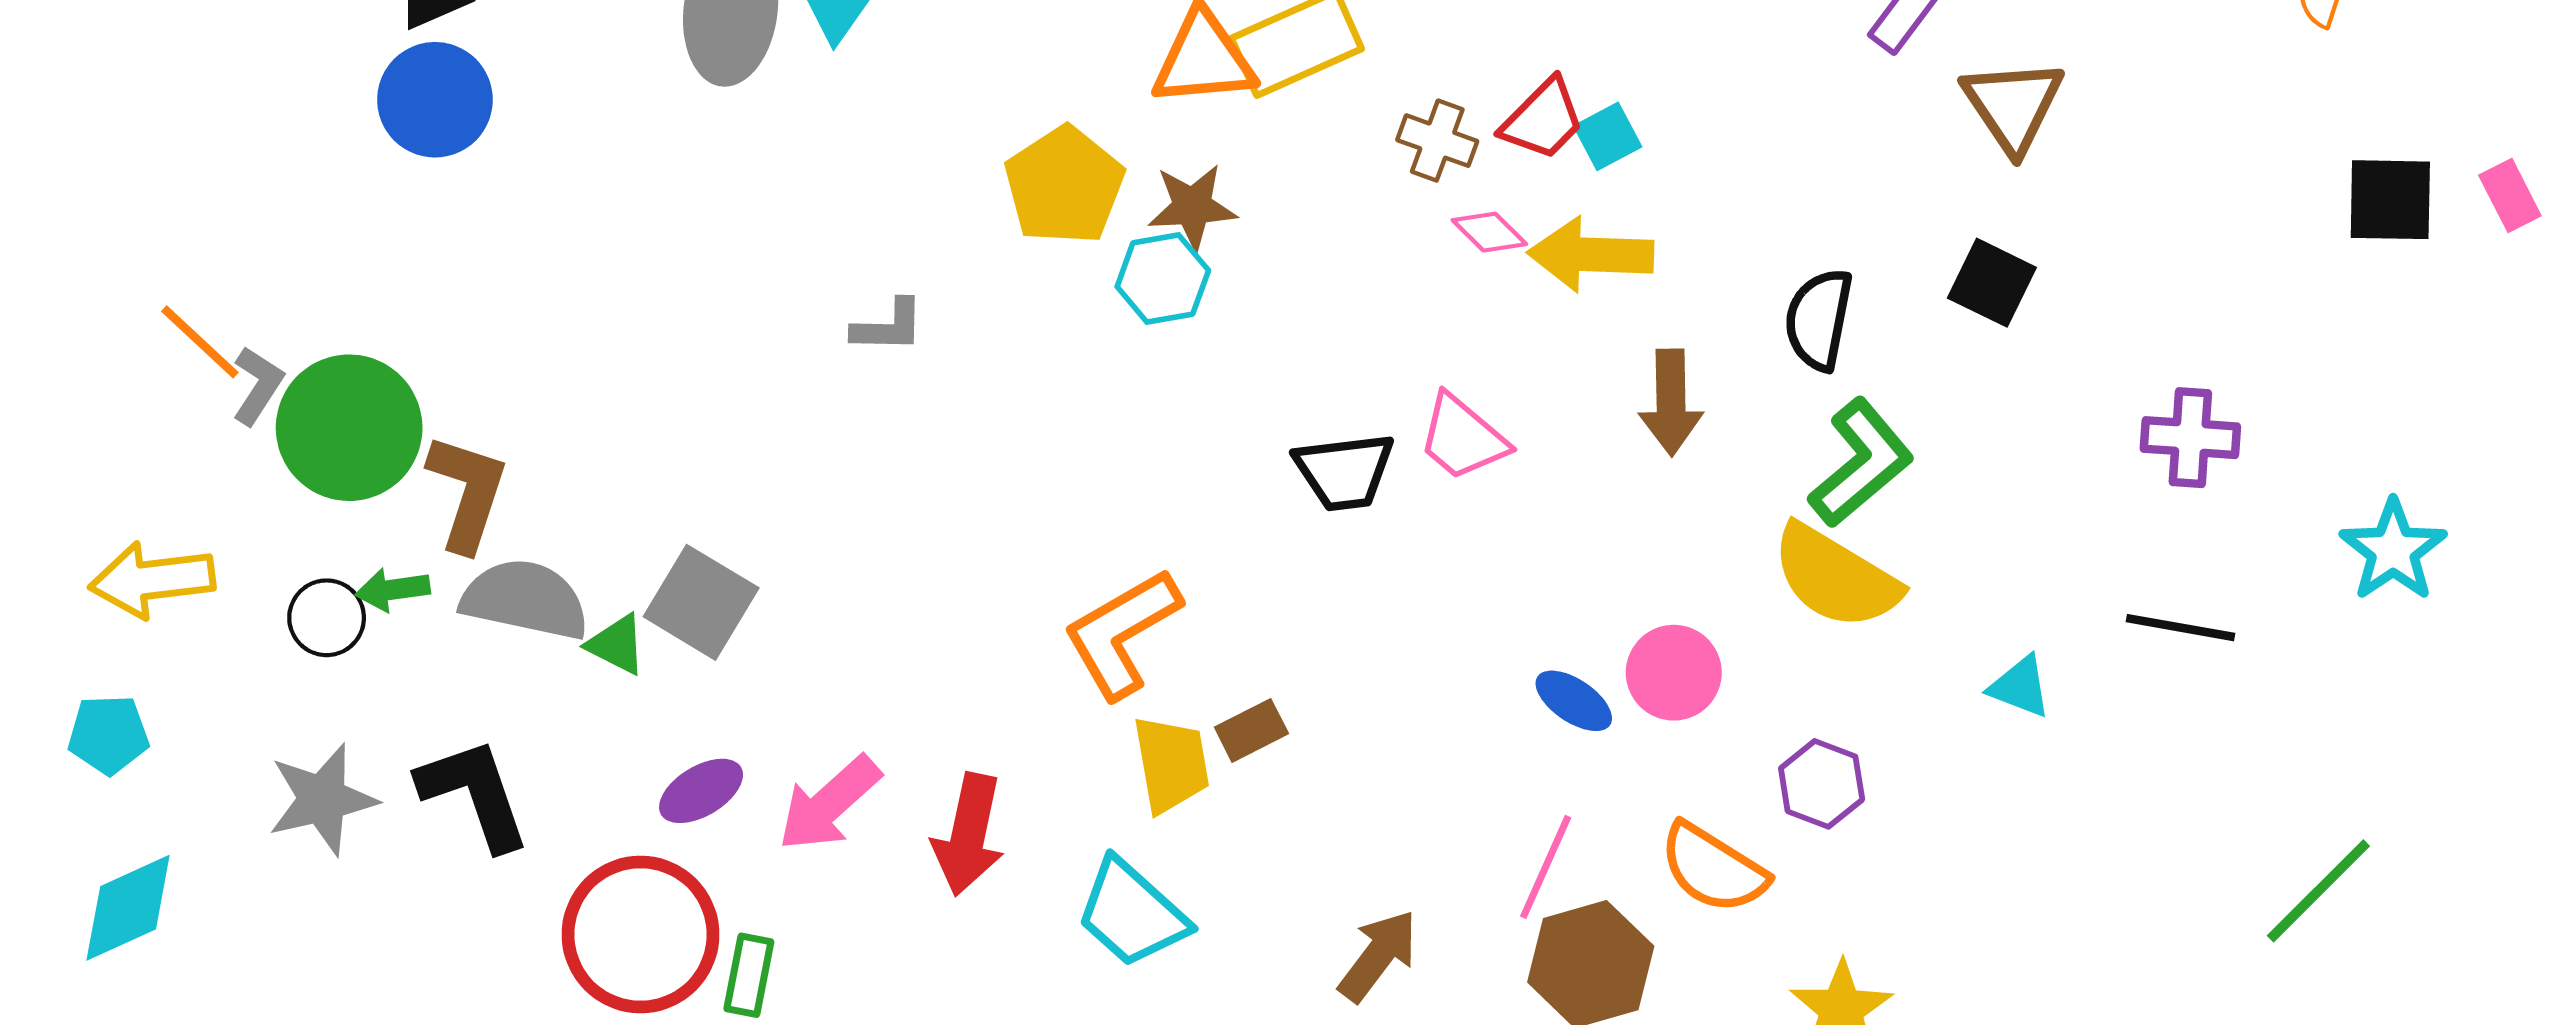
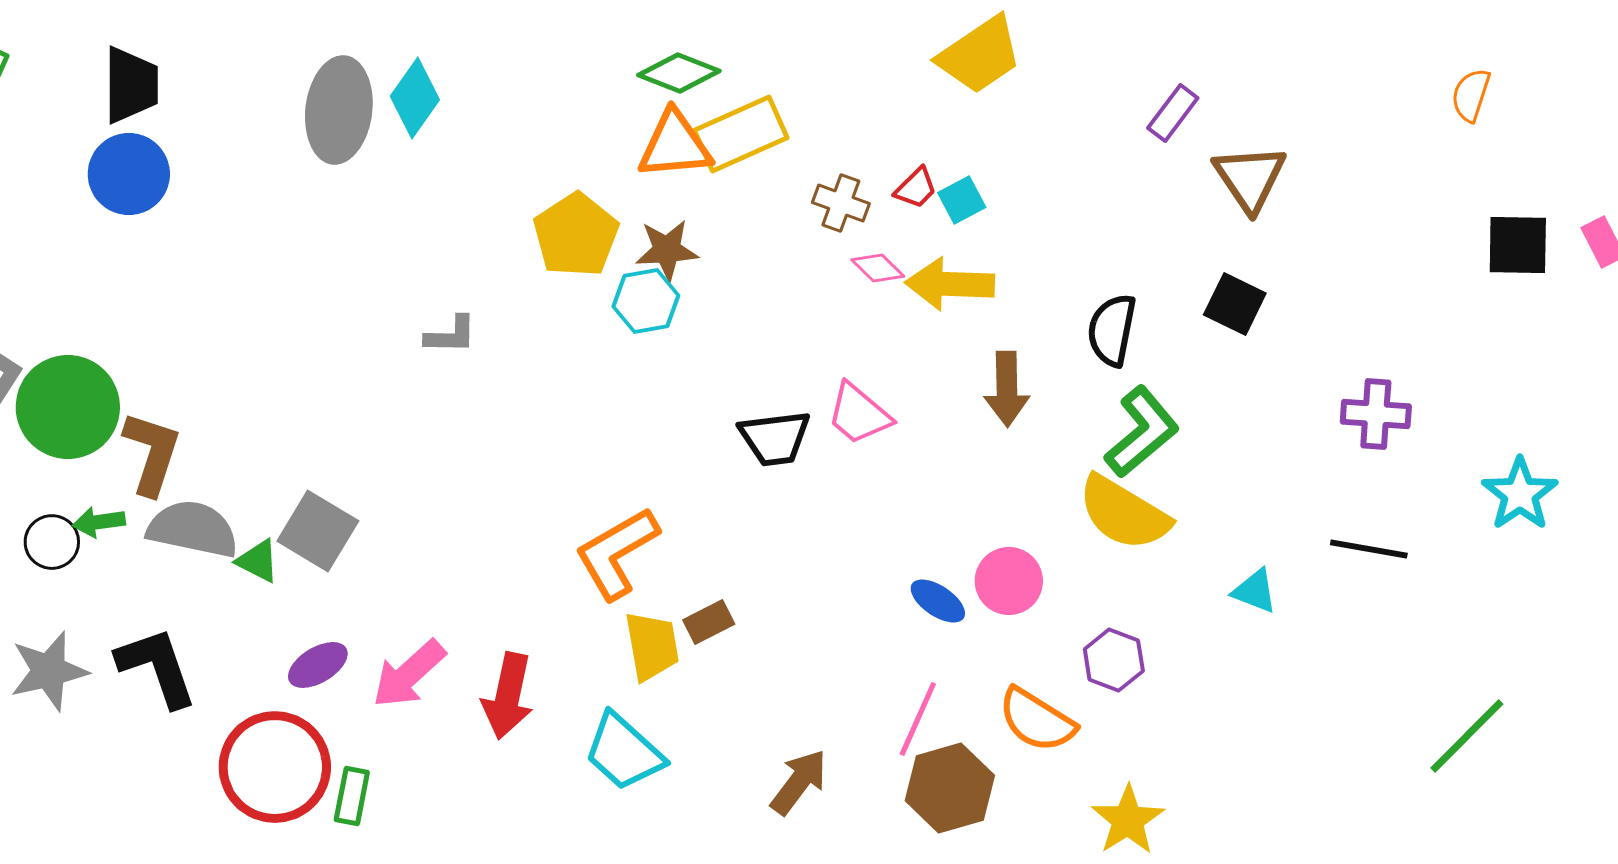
red trapezoid: (1543, 119) -> (916, 188), size x0.7

